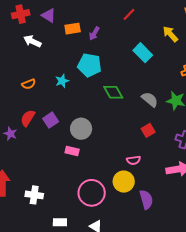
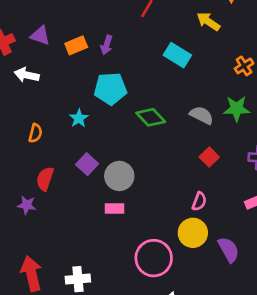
orange semicircle: (29, 84) -> (35, 133), turned -40
purple square: (51, 120) -> (87, 164), moved
pink semicircle: (134, 160) -> (199, 201), turned -48

